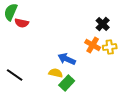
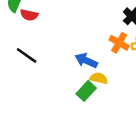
yellow semicircle: (56, 73) -> (99, 78), moved
black line: (15, 75) -> (27, 55), moved

